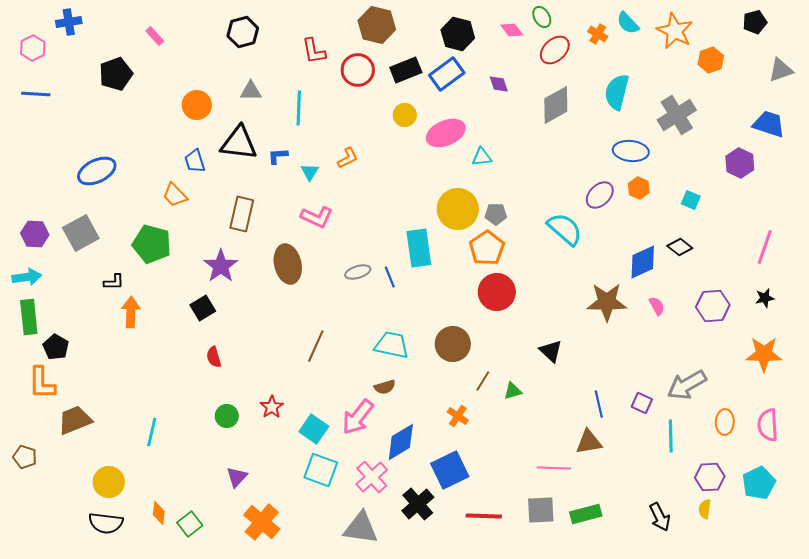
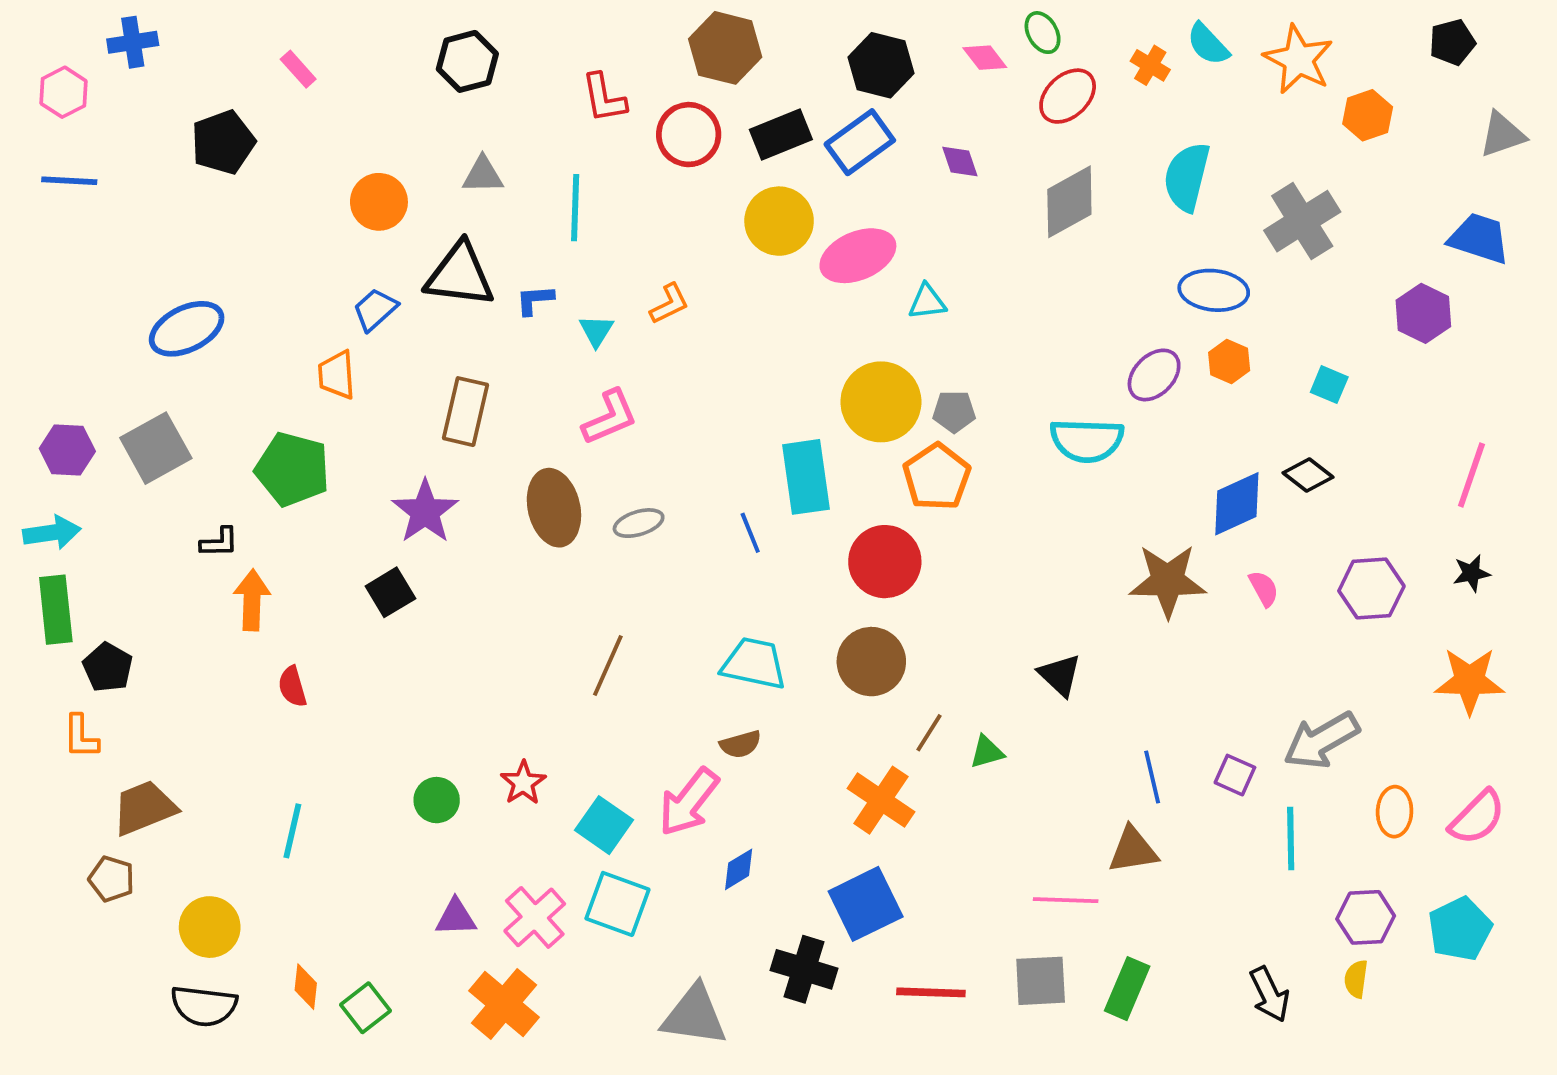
yellow circle: (405, 115) -> (779, 221), size x1.5
blue trapezoid: (195, 161) -> (375, 310), turned 65
orange trapezoid: (175, 195) -> (337, 375), turned 40
pink L-shape: (317, 217) -> (610, 417), turned -48
cyan semicircle: (565, 229) -> (1087, 440), turned 141
gray ellipse: (358, 272) -> (639, 523), moved
red circle: (497, 292) -> (885, 562), moved
red semicircle: (214, 357) -> (292, 687), moved
orange L-shape: (42, 383) -> (81, 737), size x0.7
orange cross: (458, 416) -> (881, 800), size x1.6
pink semicircle: (768, 425) -> (1477, 817), turned -132
blue diamond: (401, 442) -> (739, 869), moved, size x0.6
brown pentagon: (25, 457) -> (112, 879), moved
purple triangle: (237, 477) -> (456, 917), turned 45
pink cross: (372, 477) -> (535, 917), moved
black cross: (418, 504) -> (804, 969), turned -32
green rectangle: (586, 514) -> (1127, 989), turned -52

